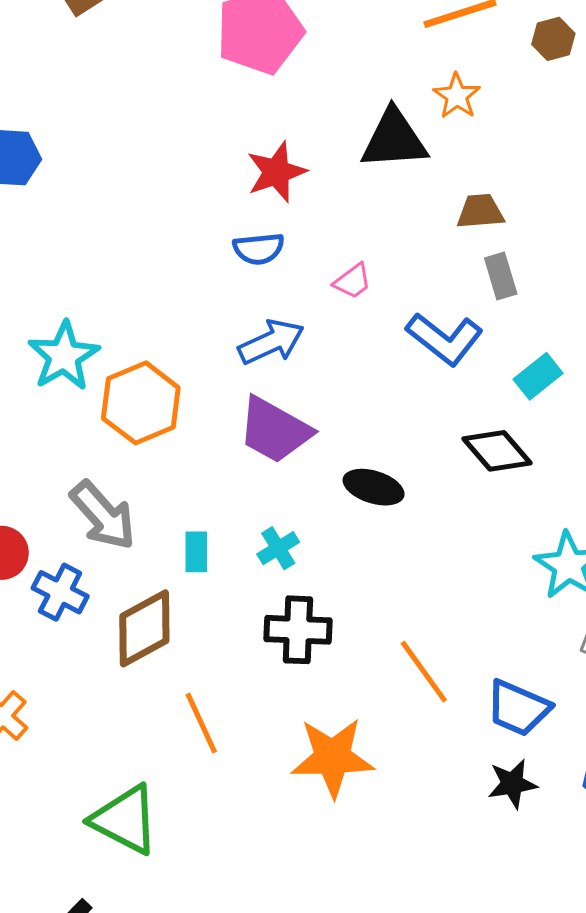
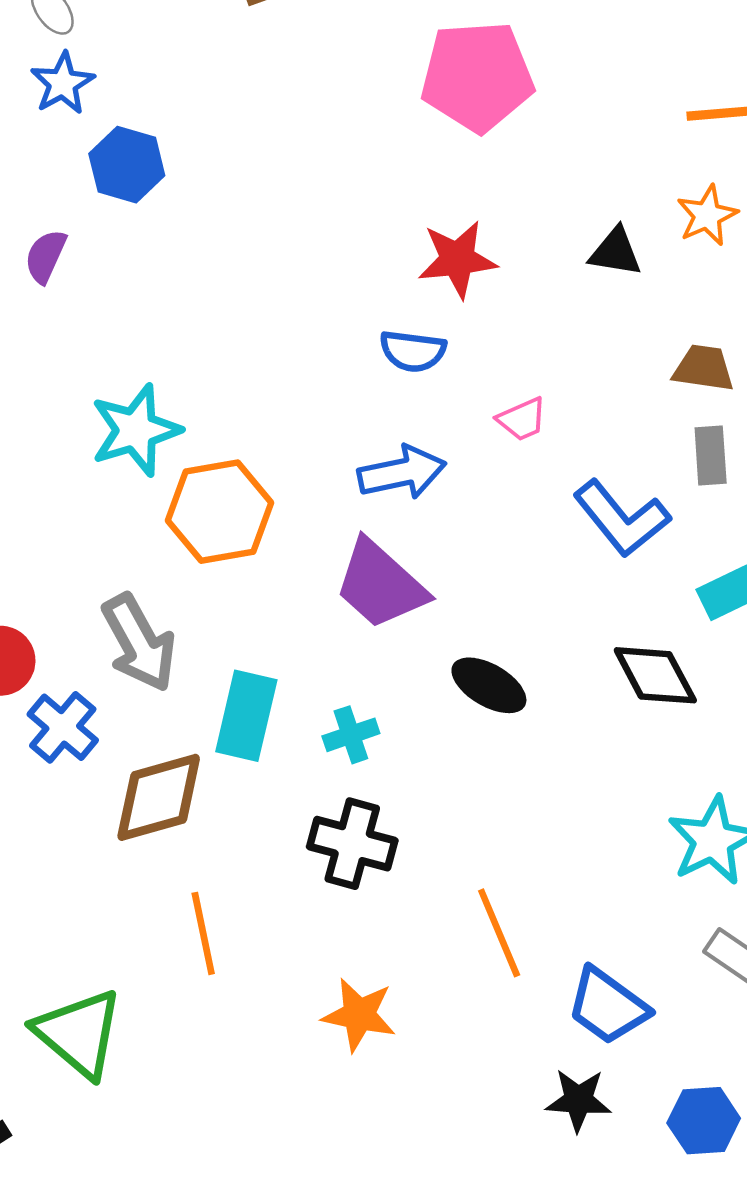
black triangle: (394, 139) -> (616, 252), size x0.6
cyan rectangle: (196, 552) -> (246, 716), size x1.6
orange star: (333, 757) -> (359, 1015), size x0.7

